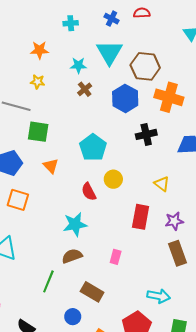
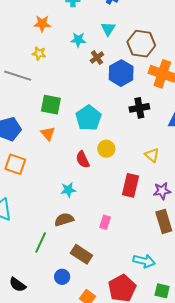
cyan triangle: (109, 52) -> (108, 29), size x0.6
brown cross: (85, 89) -> (97, 58), moved
green square: (38, 132) -> (51, 105), moved
cyan star: (75, 224) -> (68, 190), size x0.7

